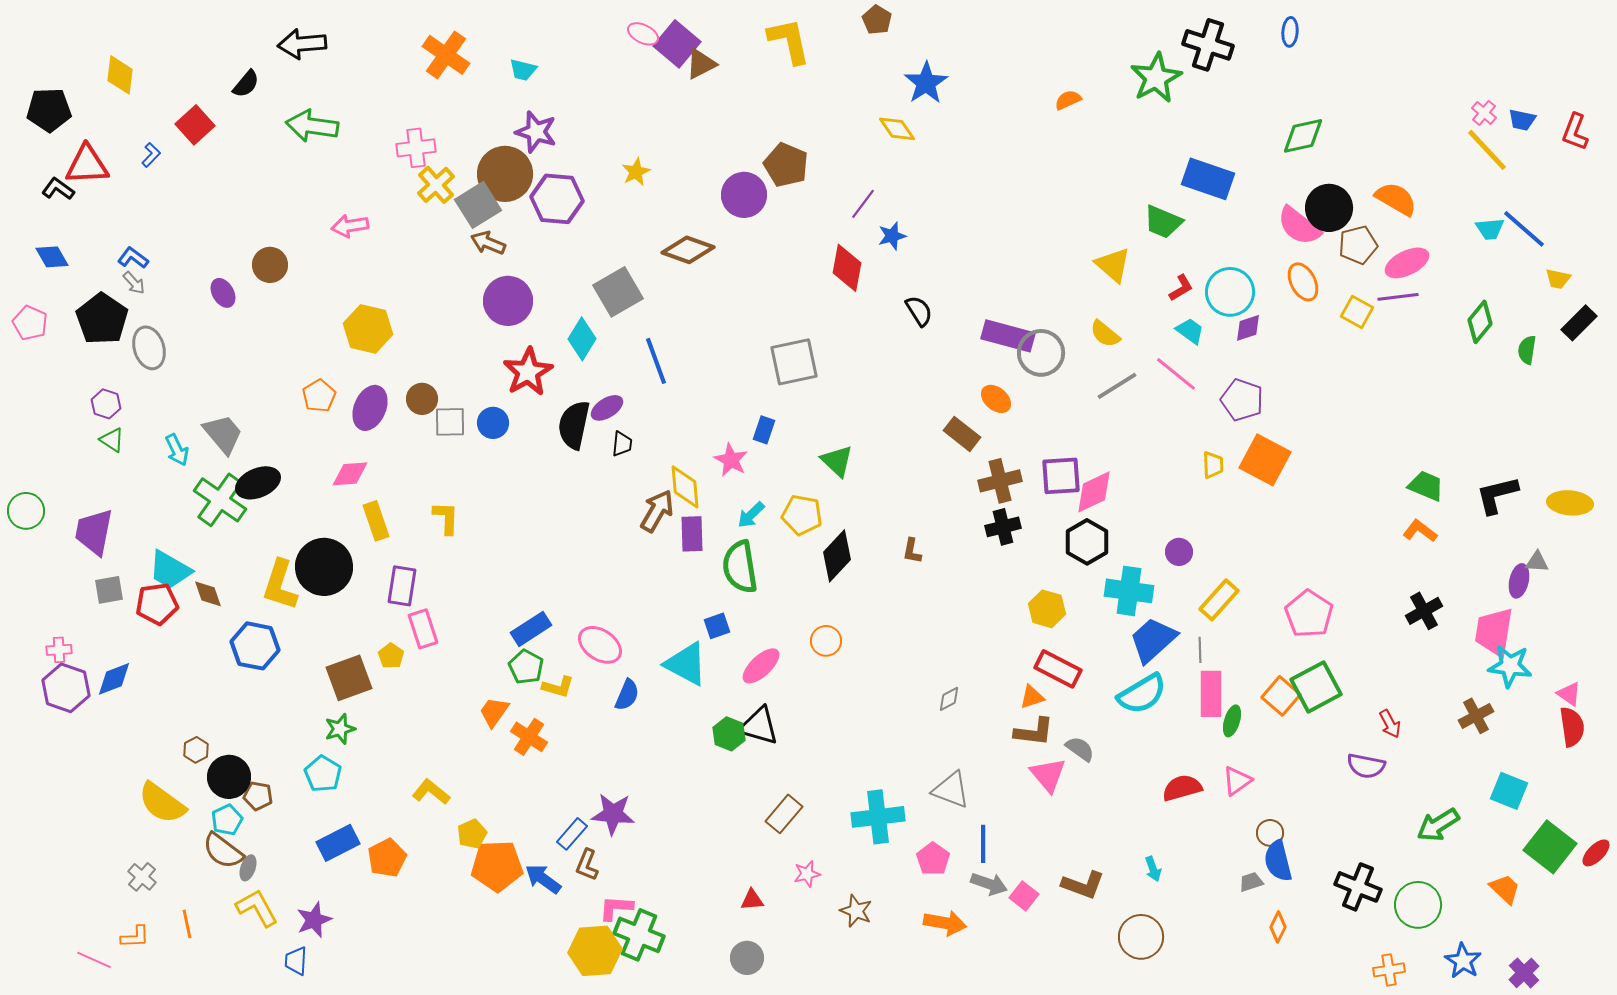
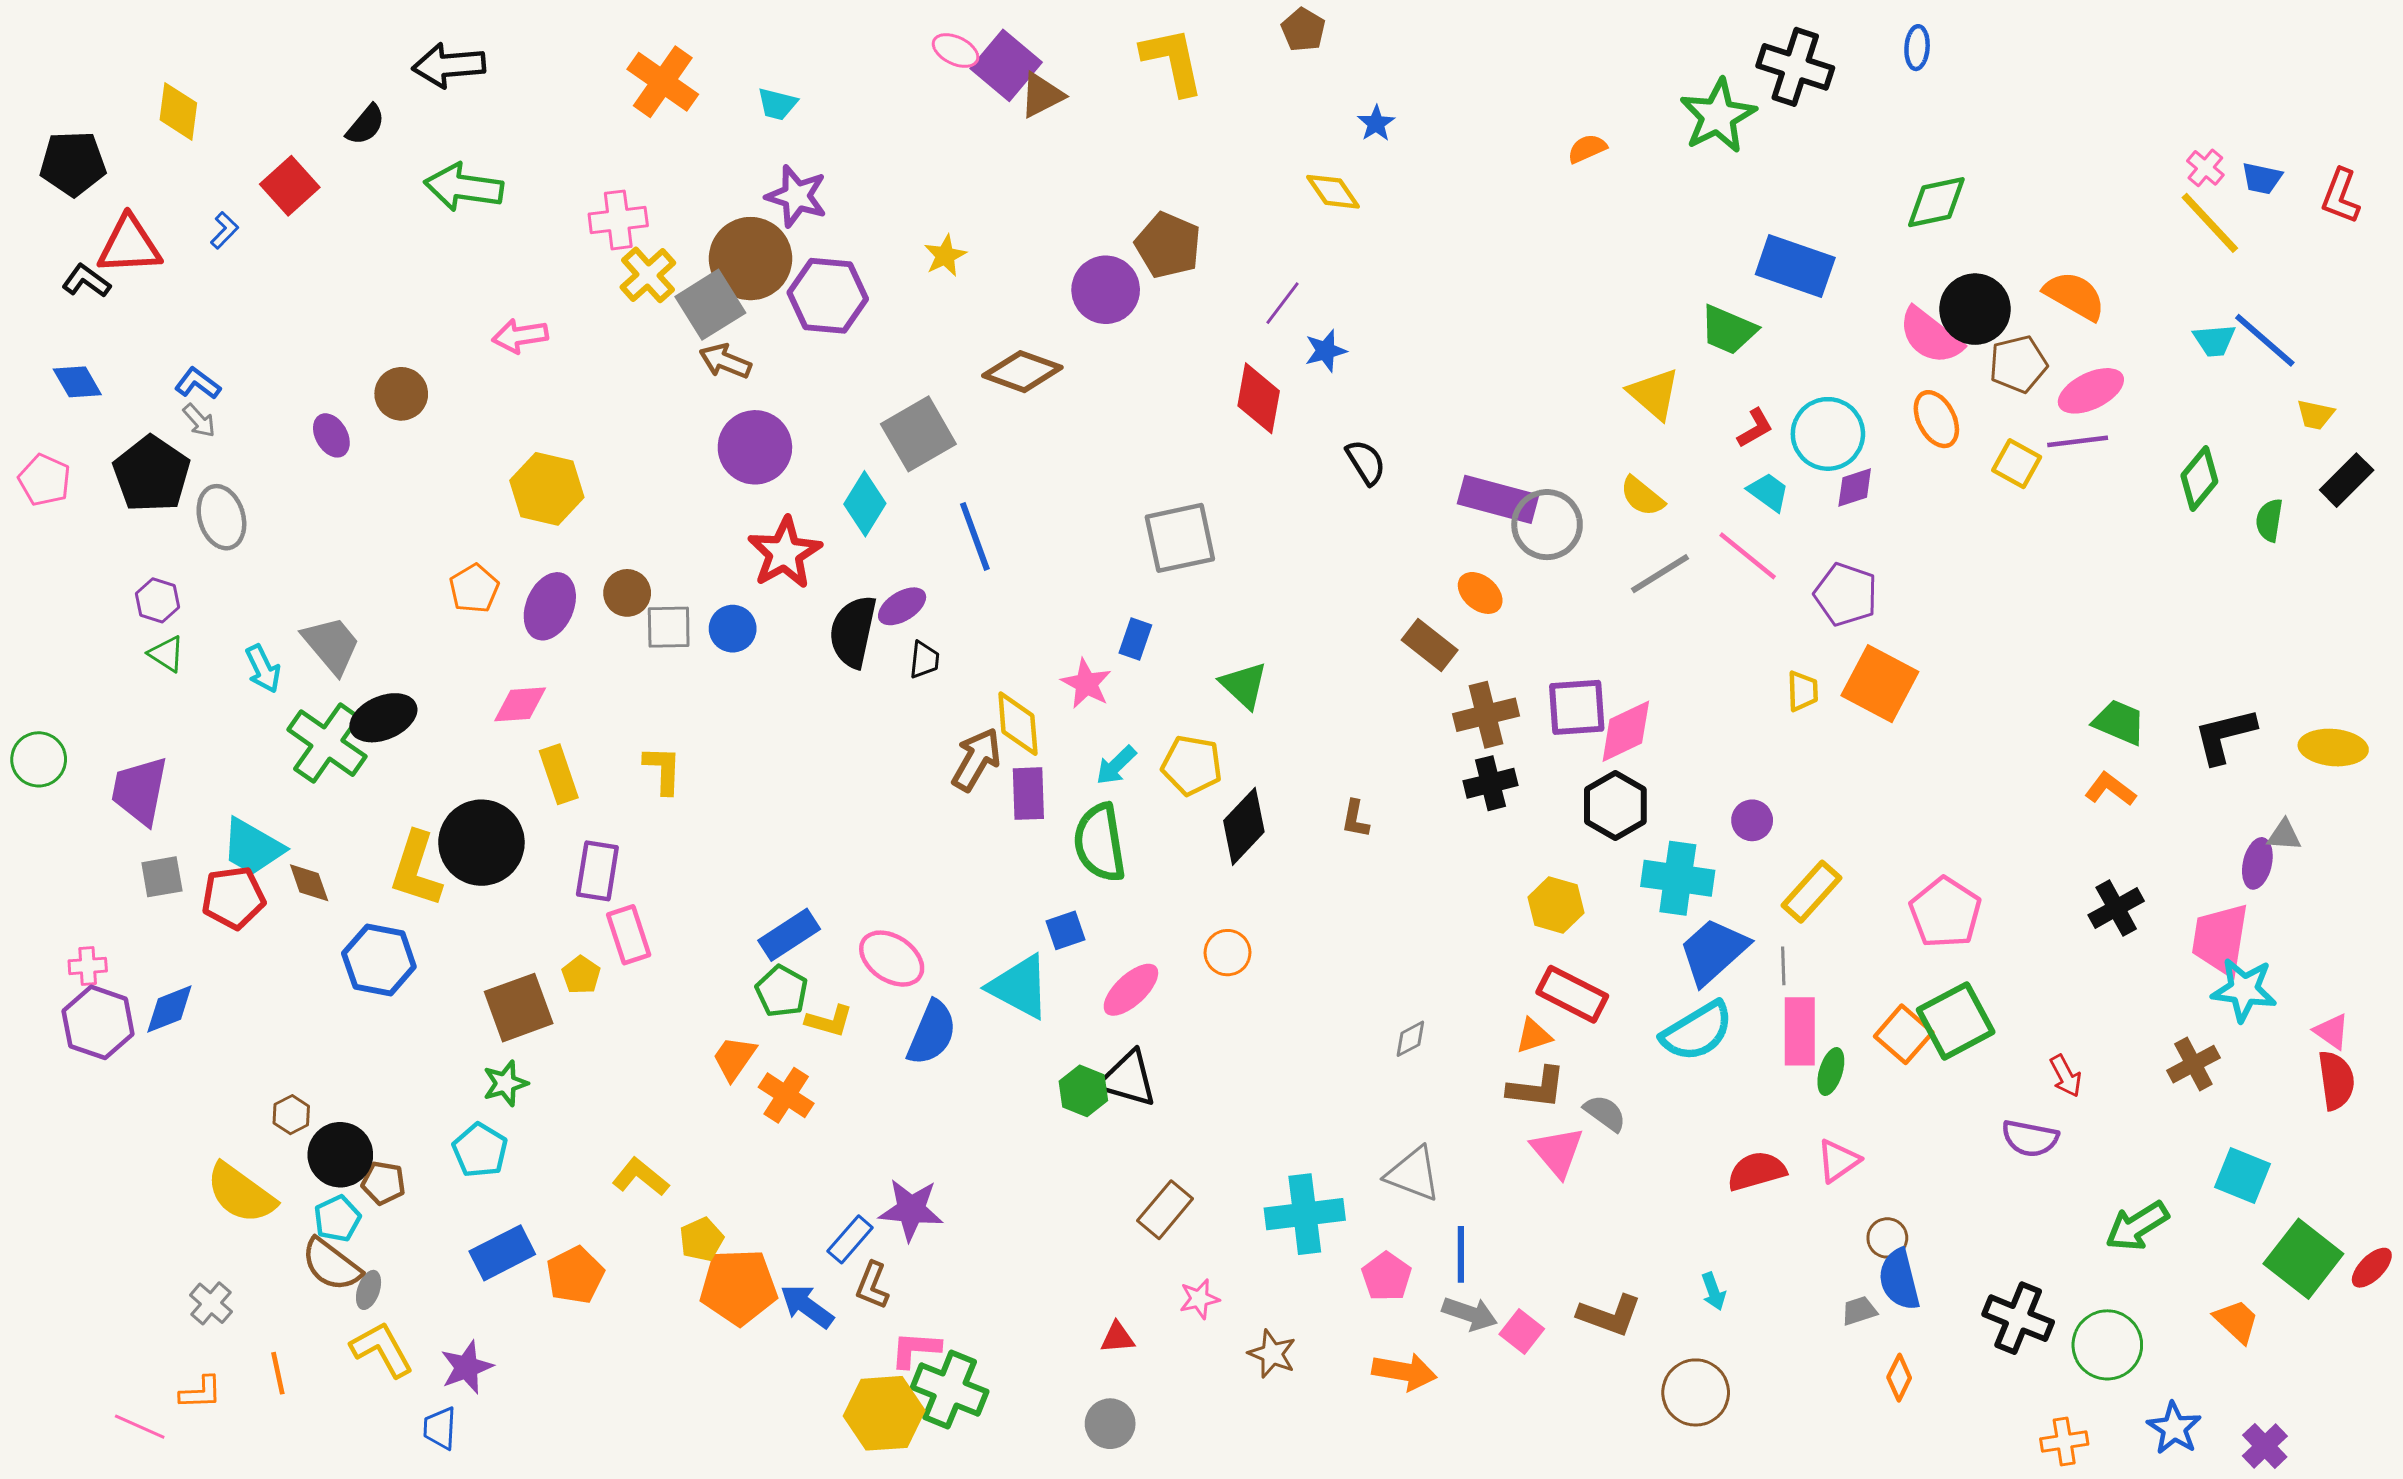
blue star: (926, 83) -> (1376, 123), size x0.6
blue semicircle: (627, 695) -> (932, 1033), size x1.4

